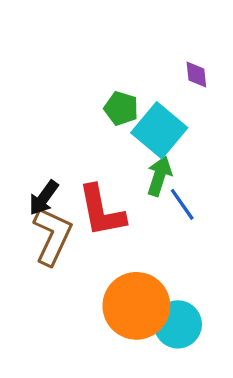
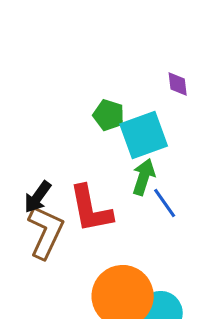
cyan square: (159, 130) -> (144, 135), turned 30

